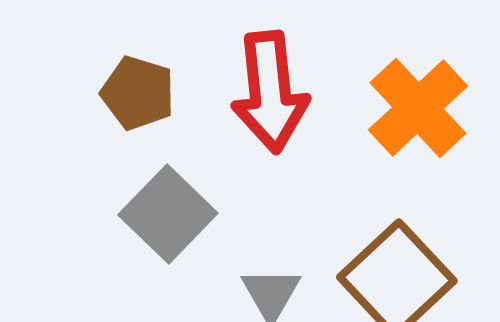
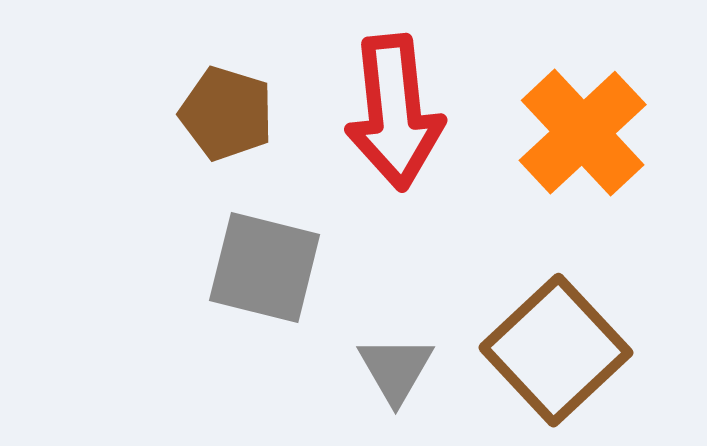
gray square: (168, 214) -> (265, 267), turned -30

